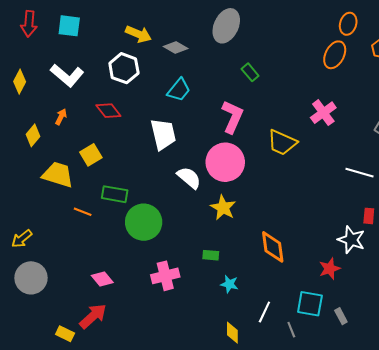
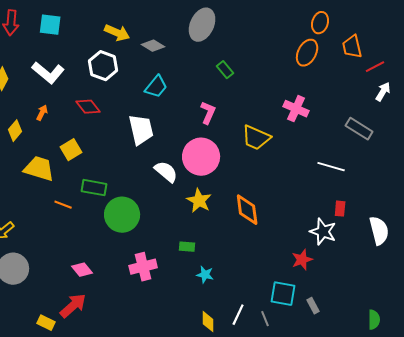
pink cross: (323, 113) -> (296, 109), turned -30
pink L-shape: (232, 117) -> (208, 113), size x0.7
orange diamond: (273, 247) -> (247, 210), moved
white line: (264, 312) -> (238, 315), moved

